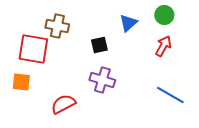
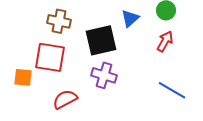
black square: (99, 45) -> (101, 40), size x1.8
red square: (33, 49) -> (50, 57), moved

